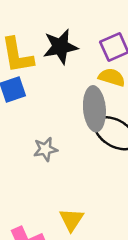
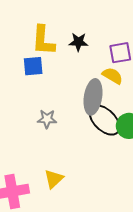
black star: (60, 47) -> (78, 42), size x0.7

